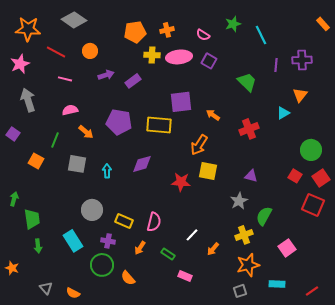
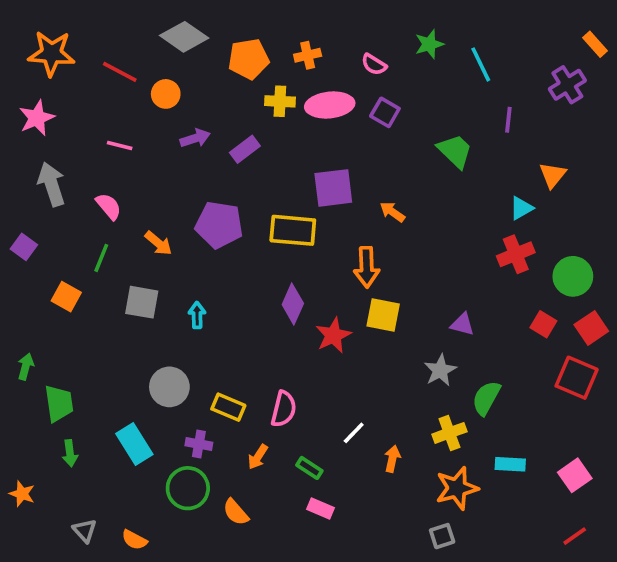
gray diamond: (74, 20) -> (184, 37), moved
red line: (56, 52) -> (120, 72), moved
purple cross: (302, 60) -> (567, 85), moved, turned -30
pink semicircle: (70, 110) -> (109, 206), moved, turned 63
red cross: (249, 129) -> (516, 254), moved
orange arrow: (199, 145) -> (367, 267), turned -35
purple diamond: (142, 164) -> (293, 304), moved, turned -50
red star: (181, 182) -> (333, 335), turned -30
pink square: (287, 248) -> (575, 475), moved
orange arrow: (213, 249) -> (392, 459), turned 152
pink rectangle: (185, 276) -> (320, 508), moved
cyan rectangle: (277, 284) -> (510, 464), moved

